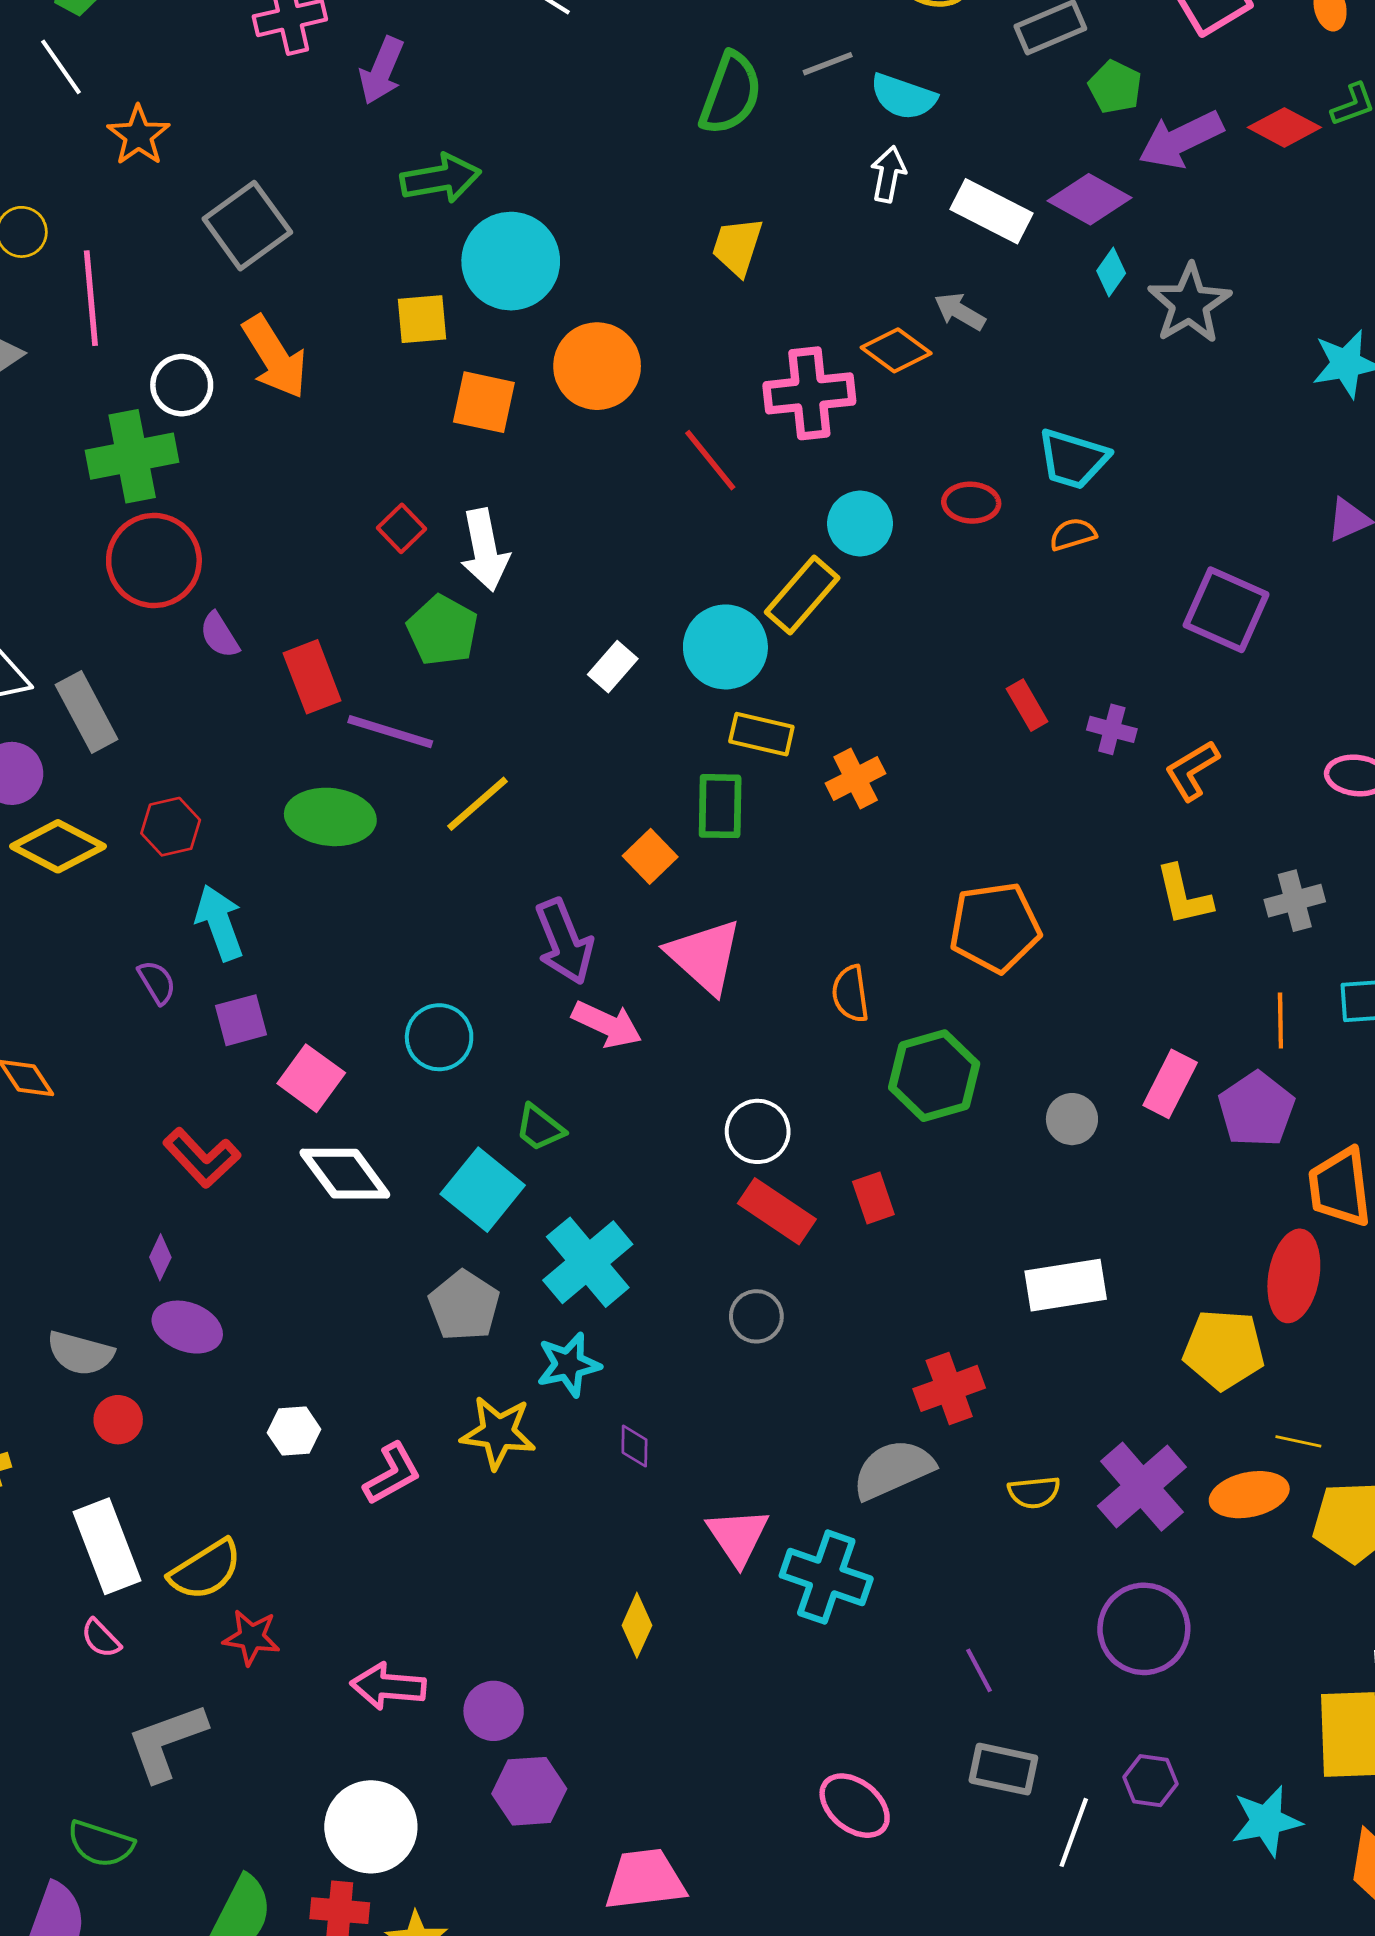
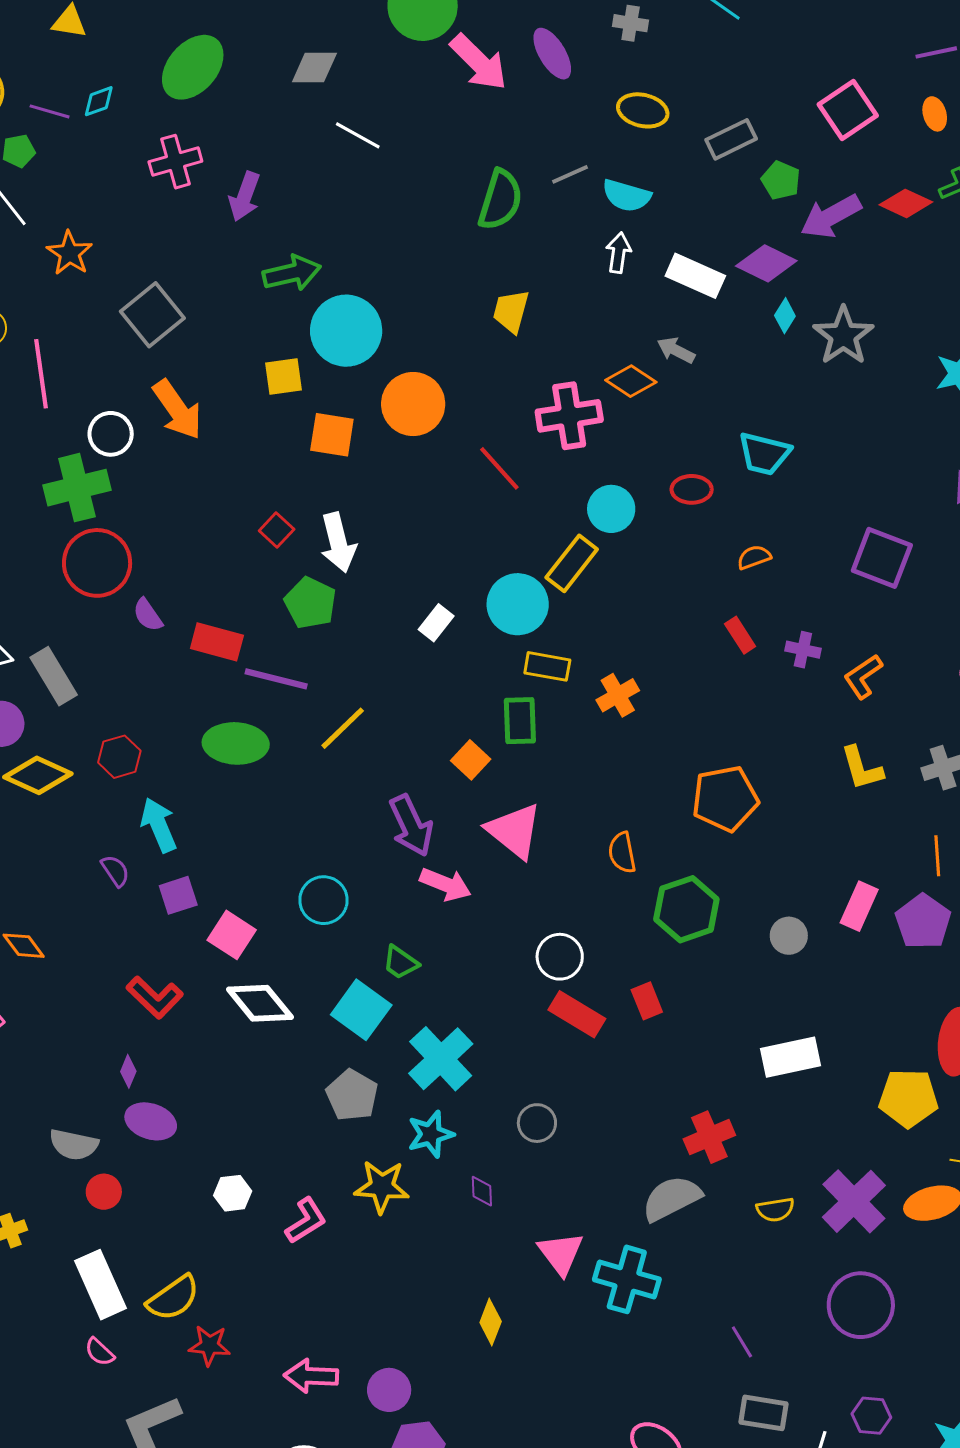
orange semicircle: (1073, 534) -> (754, 557), moved
red rectangle: (312, 677) -> (217, 642), turned -51
gray circle: (756, 1316) -> (537, 1123), moved

